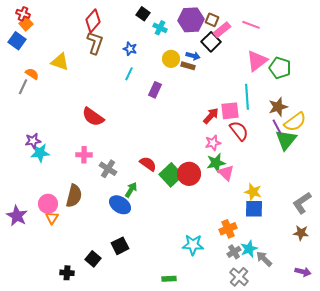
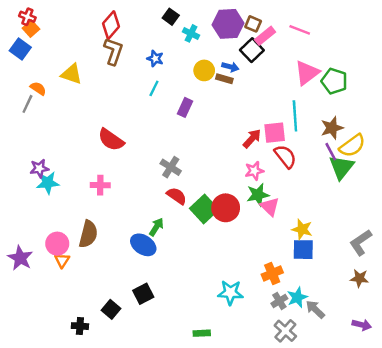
gray cross: (108, 169) -> (171, 167), moved

